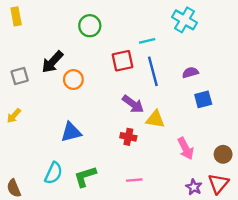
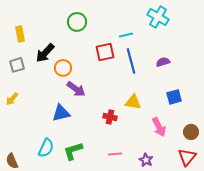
yellow rectangle: (16, 16) -> (20, 34), moved
blue square: (203, 99) -> (174, 97), moved
purple arrow: (133, 104) -> (76, 89), moved
purple star: (194, 187) -> (146, 160), moved

